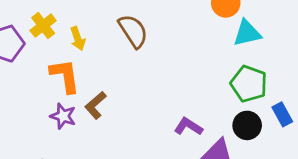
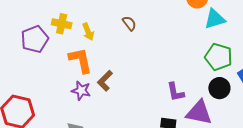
yellow cross: (43, 26) -> (62, 24), turned -36
brown semicircle: (133, 31) -> (129, 23), size x0.6
purple L-shape: (188, 127) -> (176, 92), turned -130

